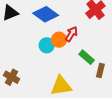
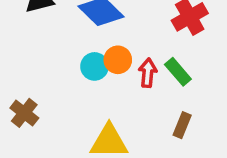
red arrow: (71, 34) -> (148, 73), moved, turned -35
green rectangle: (87, 57) -> (178, 72), moved

